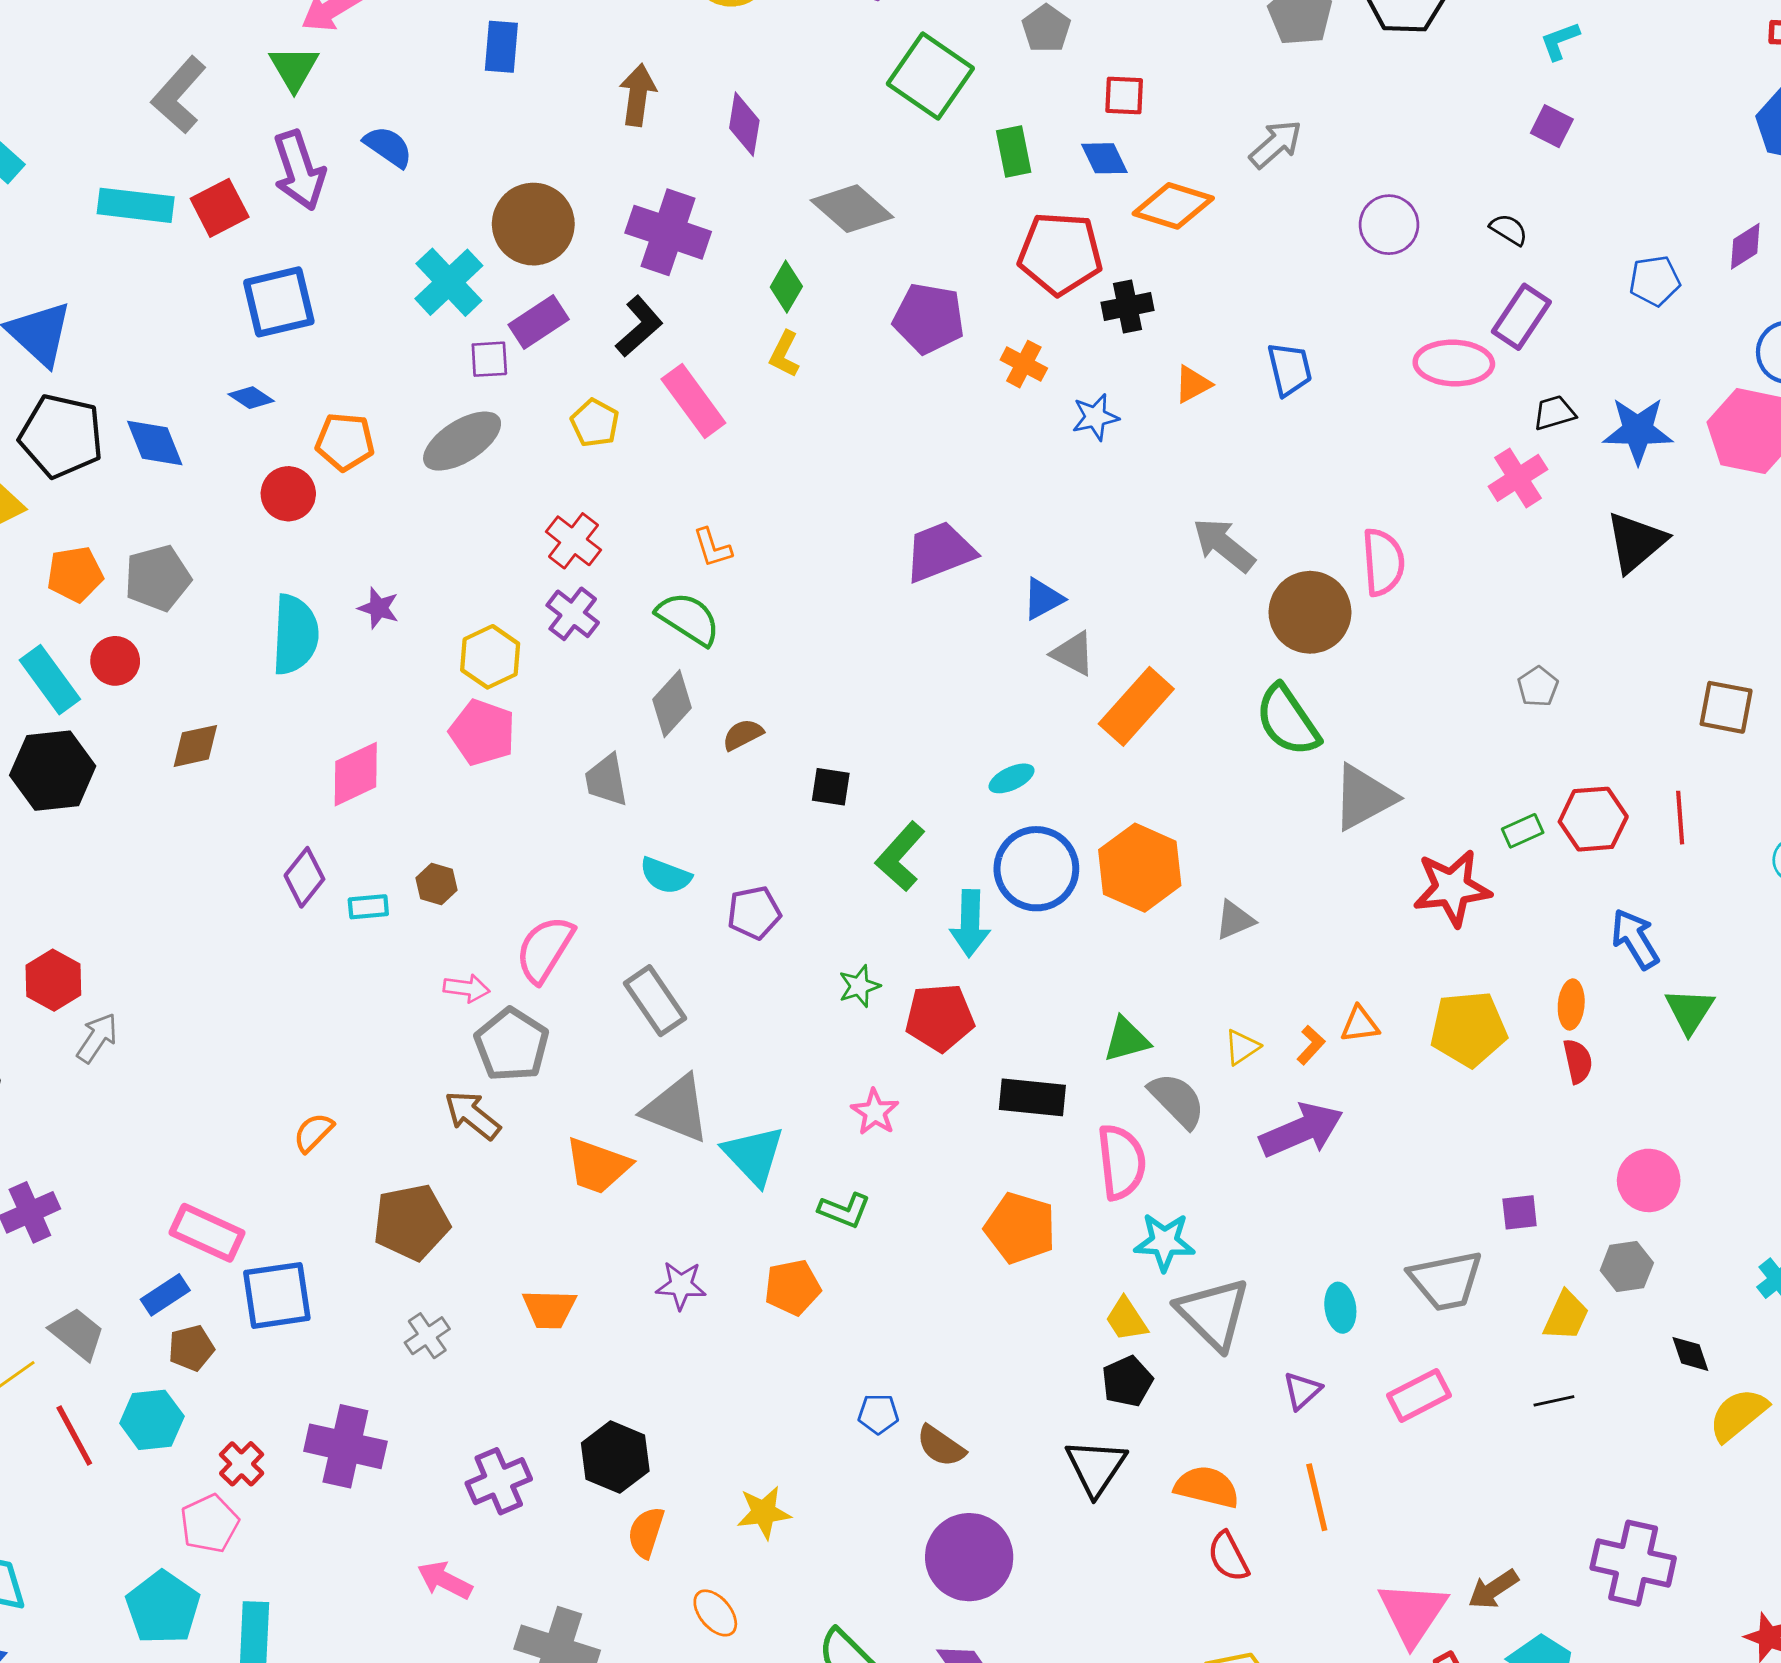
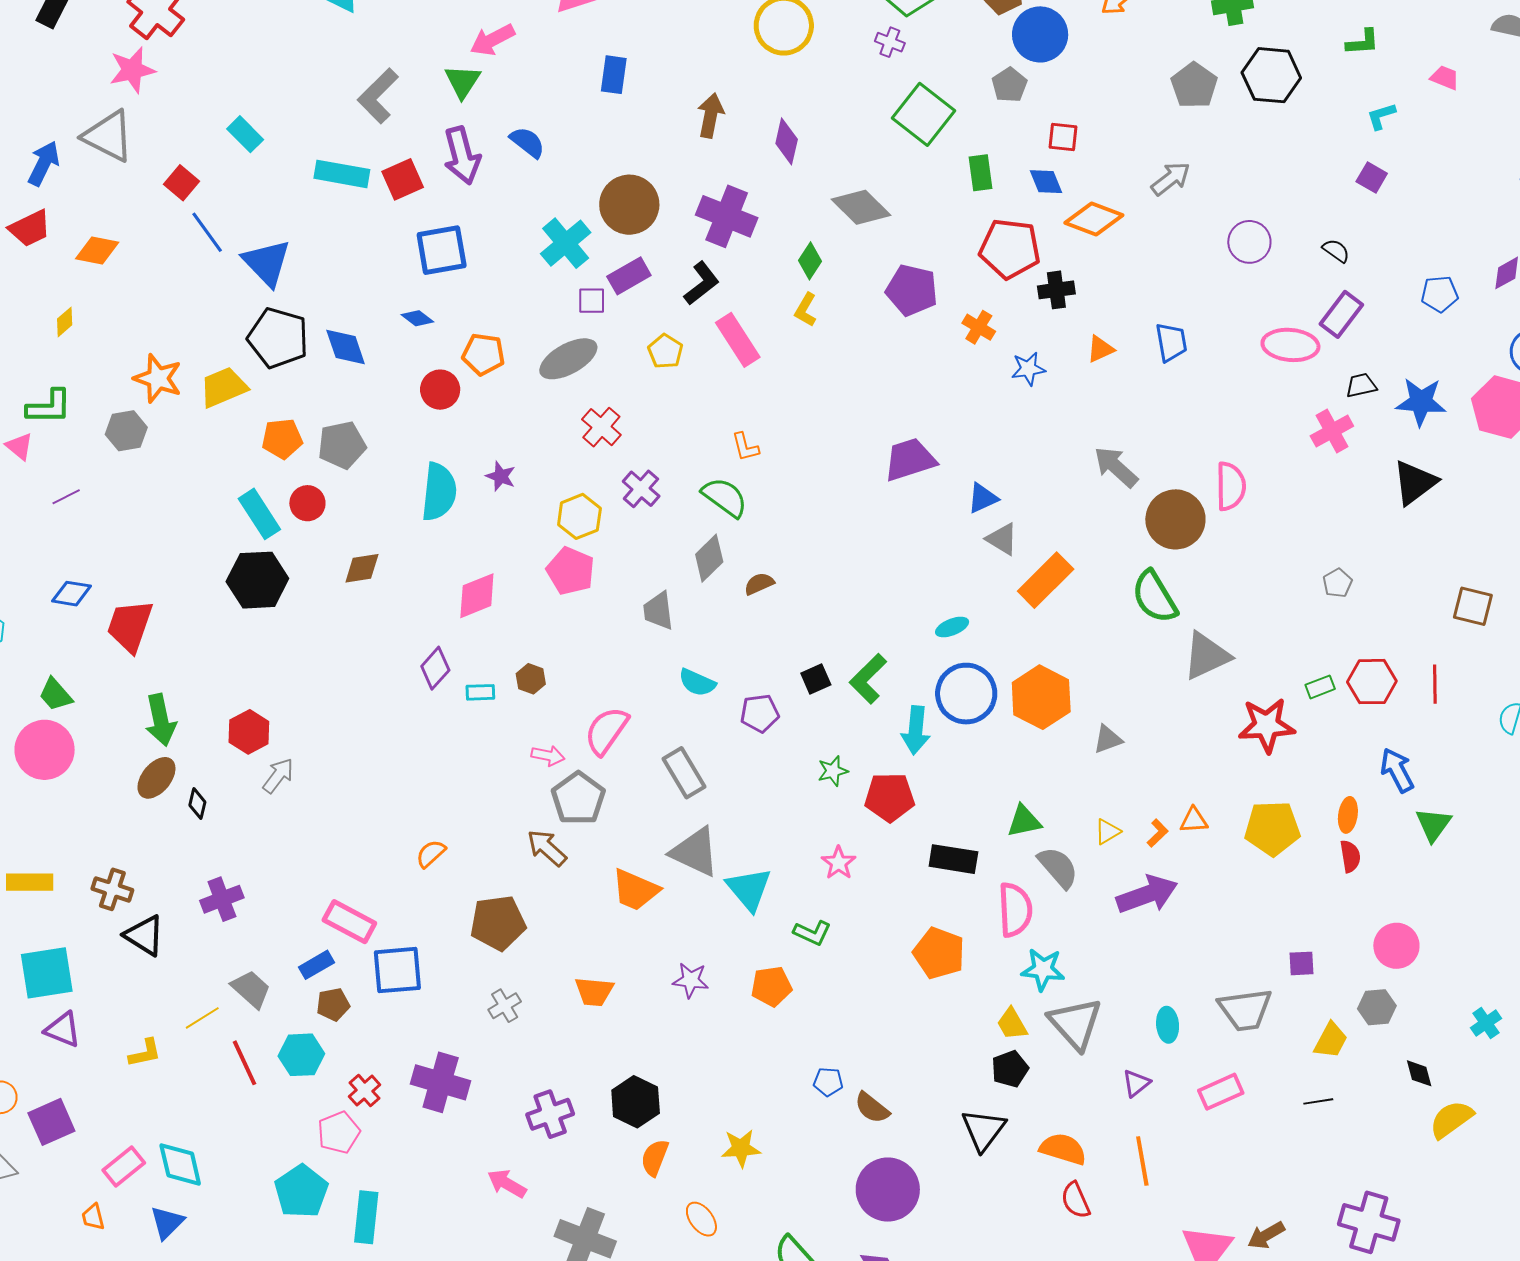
red cross: (573, 541) -> (601, 427), moved
black square: (831, 787) -> (816, 679), moved, turned -36

